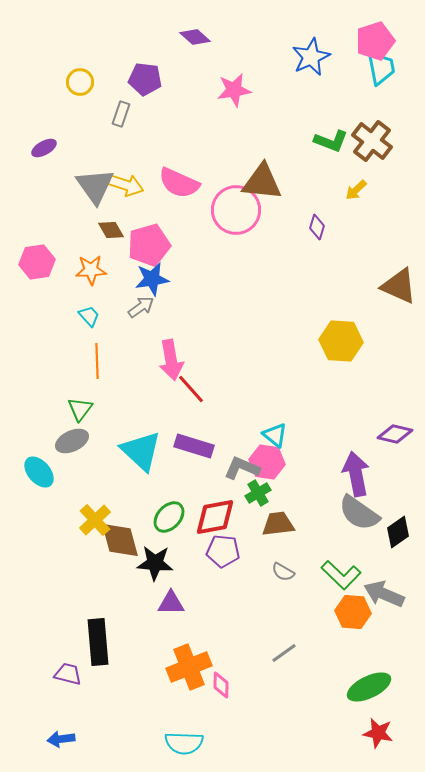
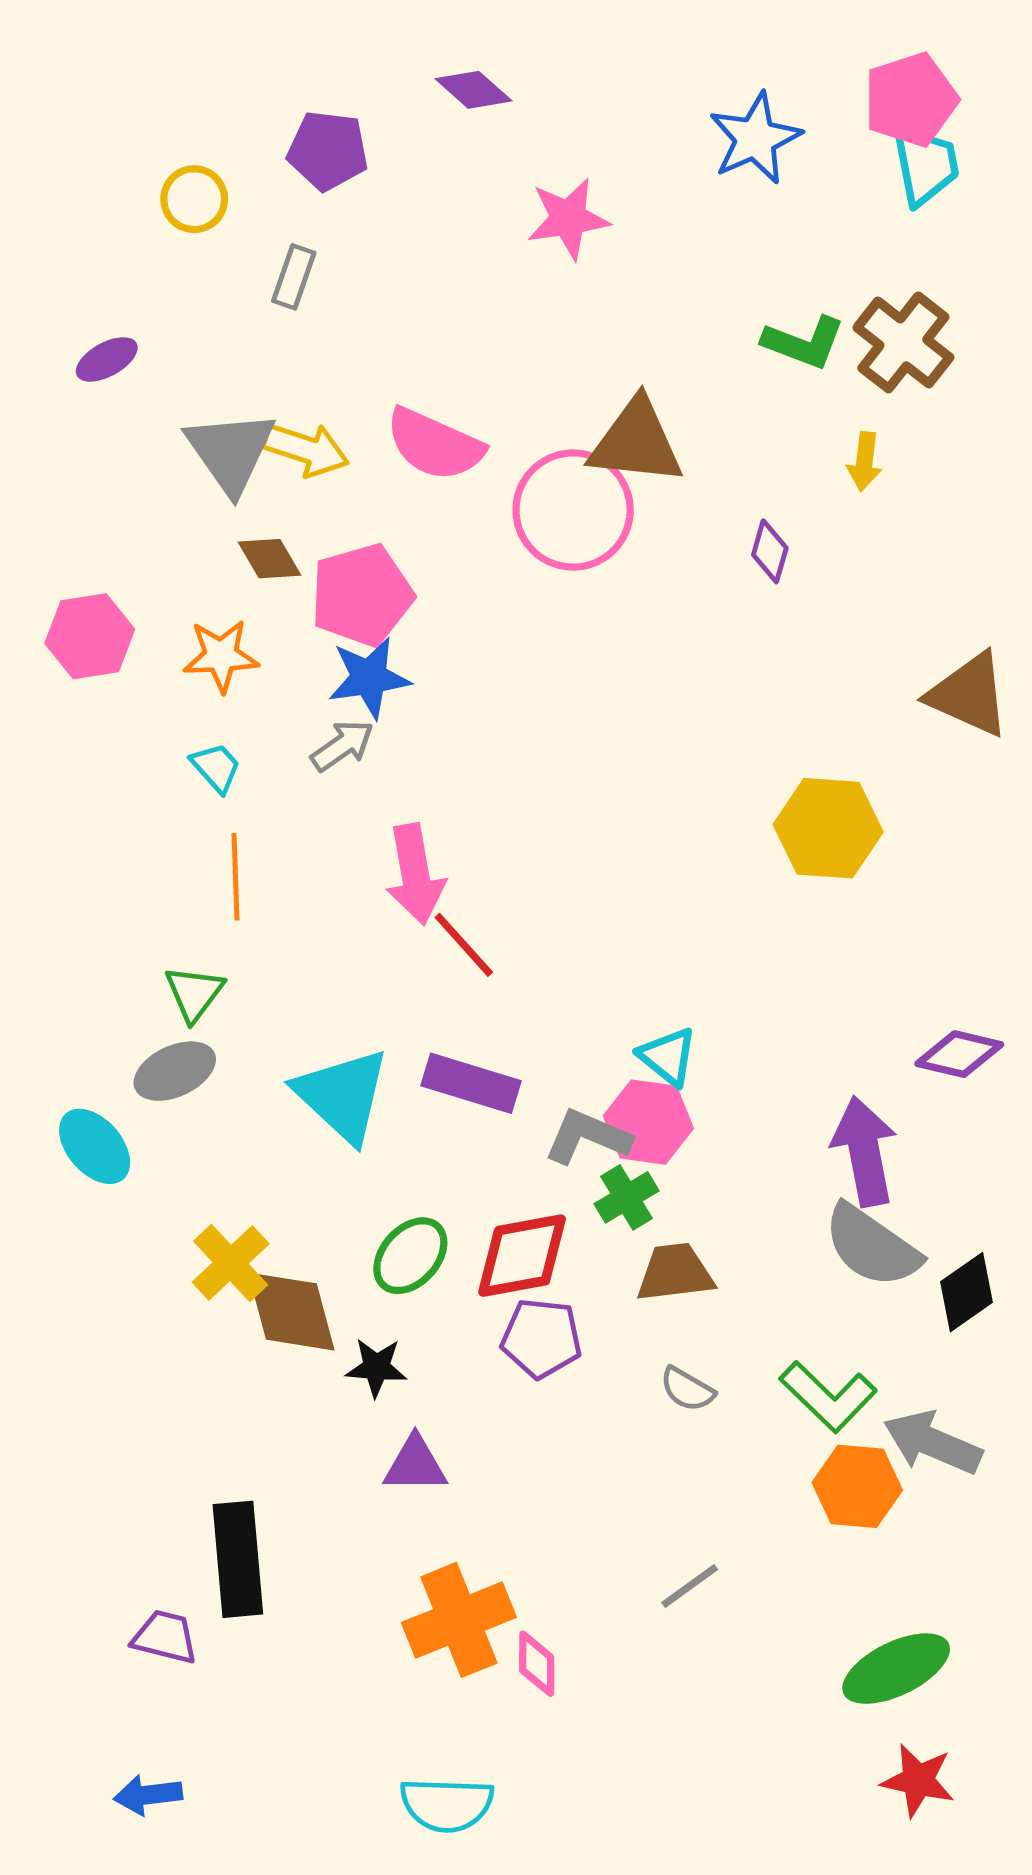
purple pentagon: (145, 79) -> (328, 151), moved
yellow arrow: (356, 190) -> (865, 461), turned -40
black star: (155, 563) -> (376, 1367), size x0.7

